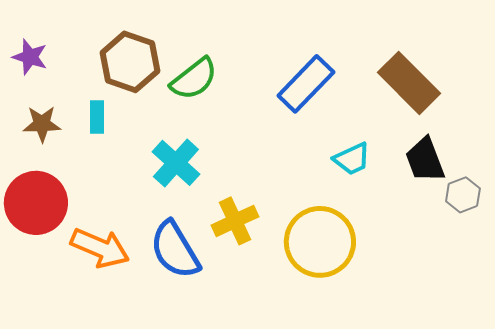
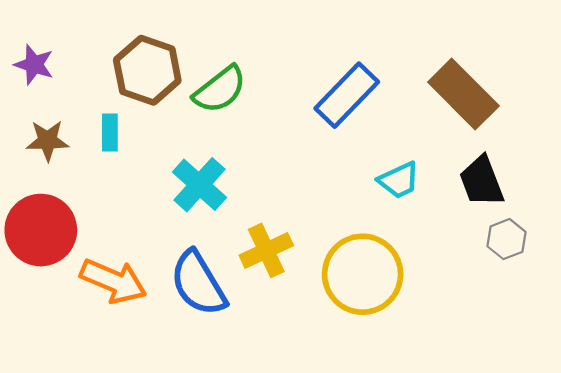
gray hexagon: (463, 195) -> (506, 239), moved

